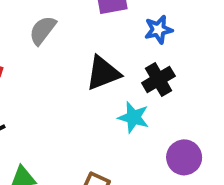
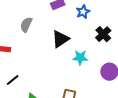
black cross: (158, 79) -> (103, 34), moved

